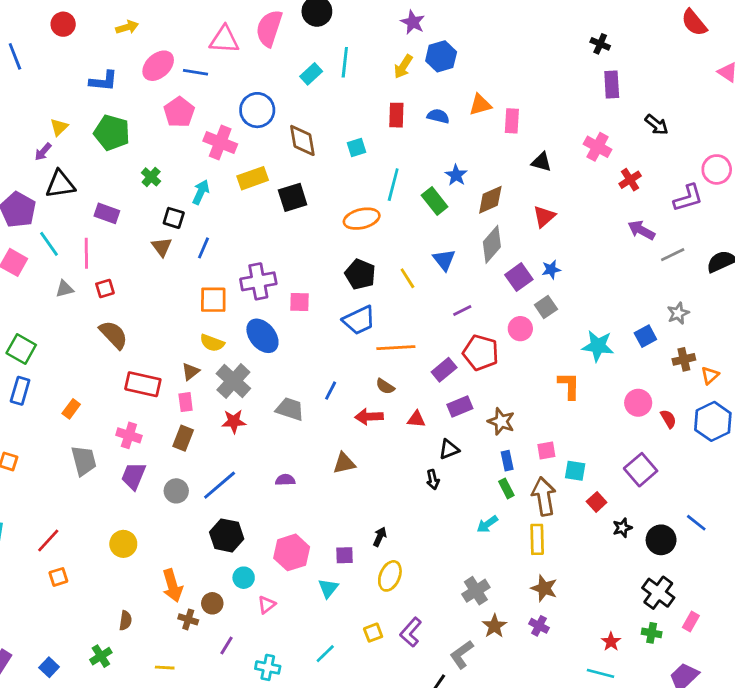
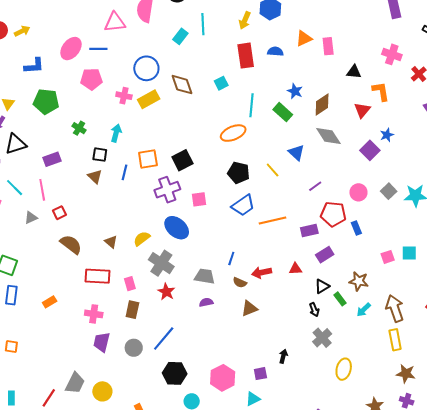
yellow arrow: (127, 27) -> (22, 31), moved
pink pentagon: (179, 112) -> (91, 79), turned -30
red rectangle: (396, 115) -> (246, 56), size x1.4
pink cross: (220, 143) -> (124, 96), size x0.7
yellow rectangle: (253, 178) -> (149, 99), moved
black square: (293, 197) -> (182, 160), moved
purple rectangle: (107, 213) -> (52, 159), turned -30
gray diamond: (492, 244) -> (328, 136), turned -64
blue star: (551, 270) -> (387, 135), moved
purple square: (519, 277) -> (370, 150), moved
orange square: (213, 300) -> (148, 159), moved
gray square: (546, 307) -> (389, 191), moved
yellow semicircle: (212, 343) -> (142, 239), turned 132
purple rectangle: (444, 370) -> (309, 230), turned 36
brown triangle: (191, 372) -> (111, 242), moved, turned -32
brown semicircle: (385, 386) -> (240, 283), moved
orange L-shape: (569, 386) -> (381, 91), moved
orange rectangle: (71, 409) -> (50, 302), turned 32
red star: (234, 421) -> (166, 292), turned -30
brown star: (501, 421) -> (359, 281), moved
pink square: (546, 450) -> (388, 257), moved
gray trapezoid: (84, 461) -> (75, 383), moved, turned 50
blue rectangle: (507, 461) -> (356, 228), moved
cyan square: (575, 471) -> (409, 253), moved
purple semicircle: (285, 480) -> (206, 302), moved
green rectangle: (506, 488) -> (340, 299), moved
cyan arrow: (487, 524) -> (364, 310), moved
yellow ellipse: (390, 576) -> (344, 369), moved
cyan triangle: (328, 588) -> (253, 399), turned 35
gray cross: (476, 591) -> (322, 338), moved

